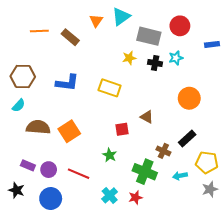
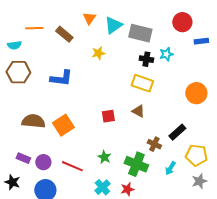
cyan triangle: (121, 17) -> (113, 25), moved
red circle: (180, 26) -> (182, 22), moved
yellow star: (129, 58) -> (98, 53), moved
yellow rectangle: (110, 88) -> (142, 83), moved
orange circle: (189, 98) -> (196, 93), moved
cyan semicircle: (19, 105) -> (14, 45), moved, turned 40
red square: (122, 129) -> (108, 116), moved
green star: (110, 155) -> (104, 157), moved
cyan arrow: (180, 176) -> (170, 168), turned -48

